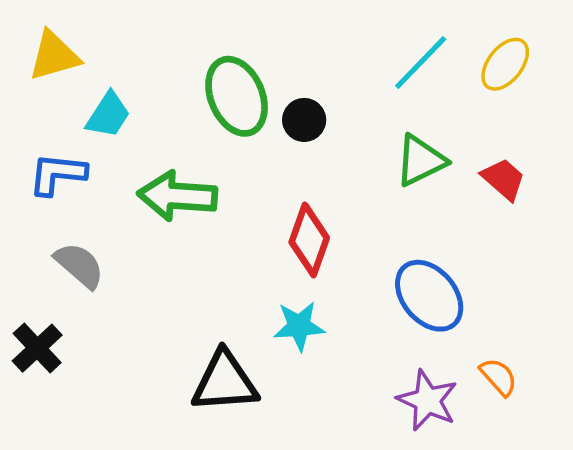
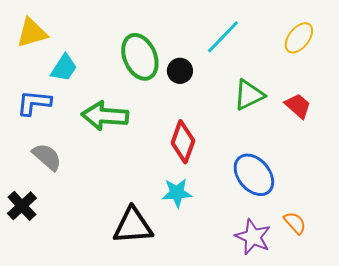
cyan line: (421, 63) -> (223, 37), moved

